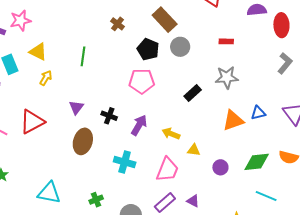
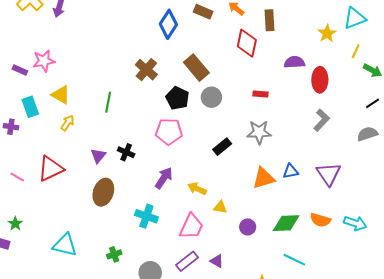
brown cross: (117, 24) -> (146, 70), size x1.5
black cross: (109, 116) -> (126, 152), moved

